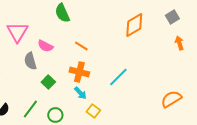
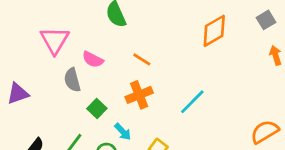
orange cross: (79, 72) -> (139, 95), turned -36
cyan arrow: (80, 93) -> (123, 132), moved

